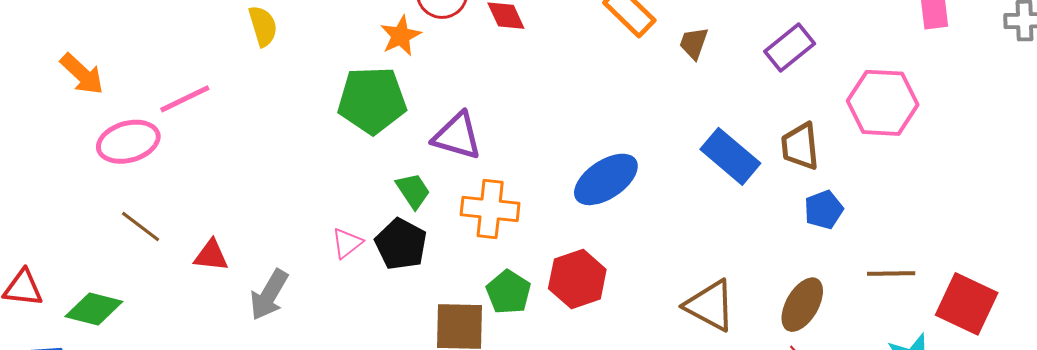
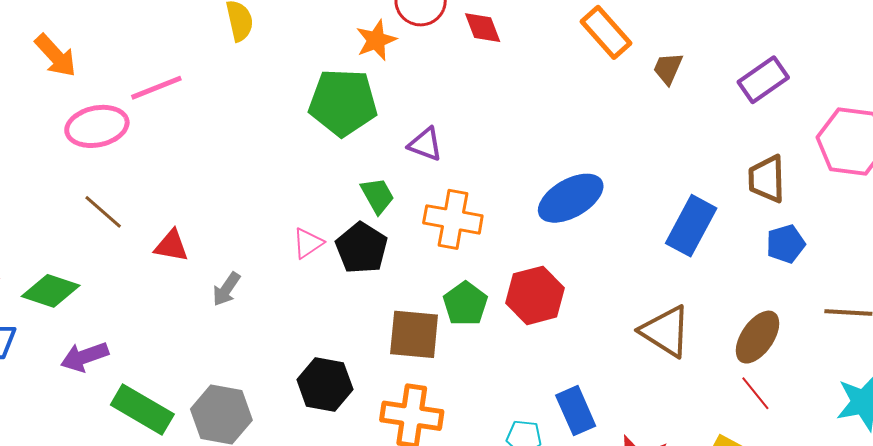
purple triangle: (457, 136) -> (425, 144), size x0.7
blue rectangle: (730, 156) -> (691, 226), moved, turned 74
gray arrow: (269, 295) -> (226, 289), size x0.7

